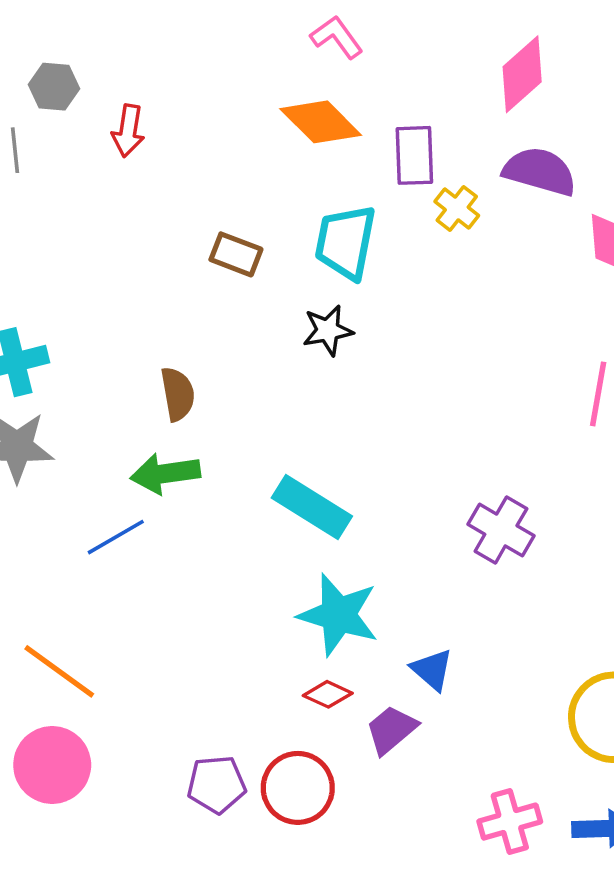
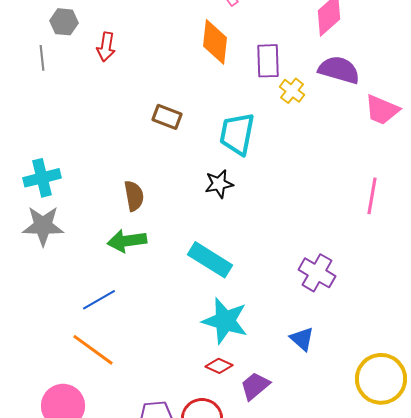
orange diamond: (321, 122) -> (215, 42), turned 51
cyan trapezoid: (345, 242) -> (237, 134), moved
black star: (328, 330) -> (219, 184), moved
blue line: (116, 537) -> (99, 300), moved
blue triangle: (432, 670) -> (302, 339), moved
orange line: (59, 671) -> (93, 350), moved

